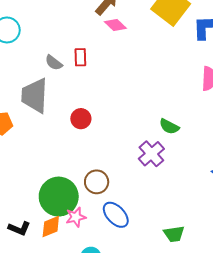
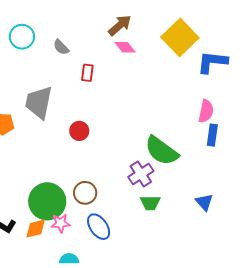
gray semicircle: (54, 63) -> (61, 47), moved
green semicircle: (169, 126) -> (162, 151), size x1.8
green trapezoid: (174, 234) -> (150, 203), moved

